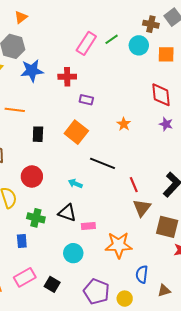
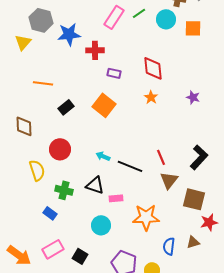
blue star: (32, 71) -> (69, 34), moved
red diamond: (161, 95) -> (153, 68), moved
black rectangle: (38, 134) -> (66, 107), turned 49
black line: (102, 163) -> (130, 166), moved
blue rectangle: (22, 241) -> (50, 213), turned -48
brown triangle: (164, 290) -> (193, 242), moved

